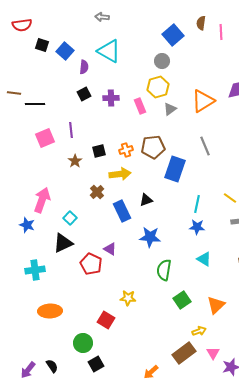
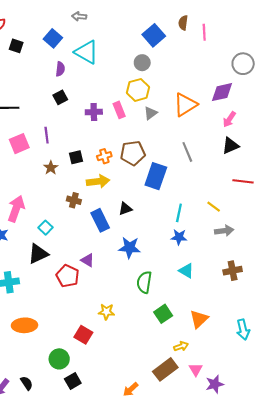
blue square: (65, 51) -> (53, 38), moved
purple cross: (111, 98) -> (94, 112), moved
brown cross: (97, 192) -> (74, 200), turned -32

